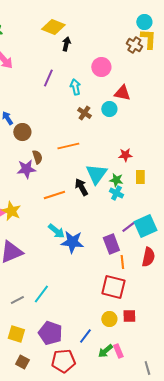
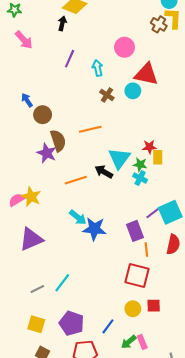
black arrow: (66, 44) -> (62, 23), moved
red triangle: (122, 93) -> (146, 74), size x1.4
red star: (125, 155) -> (149, 147), moved
brown semicircle: (37, 157) -> (58, 141), size x1.5
purple star: (26, 169) -> (47, 153), turned 30
yellow rectangle: (140, 177) -> (158, 157), moved
black arrow: (81, 187) -> (104, 172), turned -30

